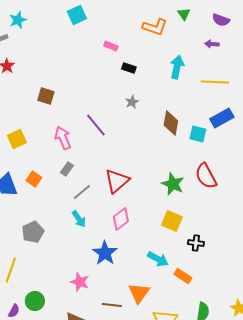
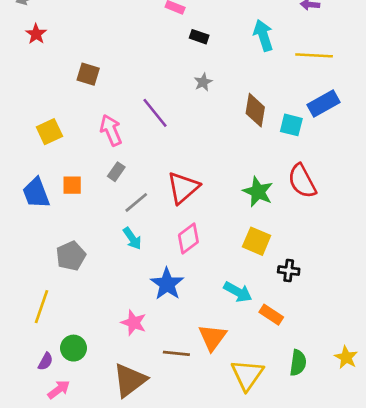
cyan arrow: (177, 67) -> (263, 35), turned -30
orange square: (34, 179) -> (72, 185), turned -35

